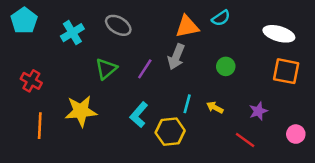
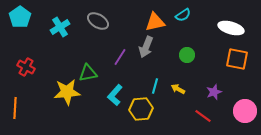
green triangle: (106, 69) -> (88, 73), moved, turned 30
orange line: (40, 126) -> (15, 108), moved
pink circle: (296, 134) -> (245, 111), size x1.5

